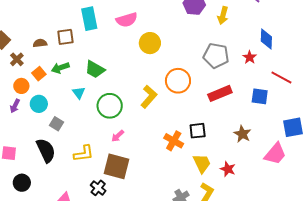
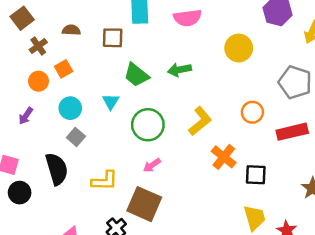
brown square: (65, 37) -> (113, 38), moved
yellow circle: (150, 43) -> (239, 48), moved
green arrow: (60, 68) -> (179, 70), moved
orange circle: (178, 81) -> (252, 112), moved, size x0.7
cyan circle: (39, 104) -> (70, 108), moved
purple arrow: (15, 106) -> (26, 116), moved
orange cross: (174, 141) -> (224, 157), moved
black circle: (22, 183) -> (20, 193), moved

